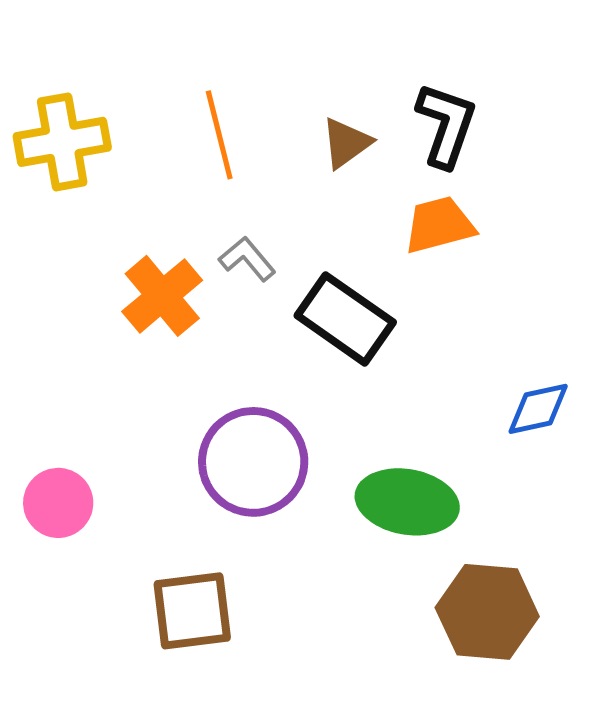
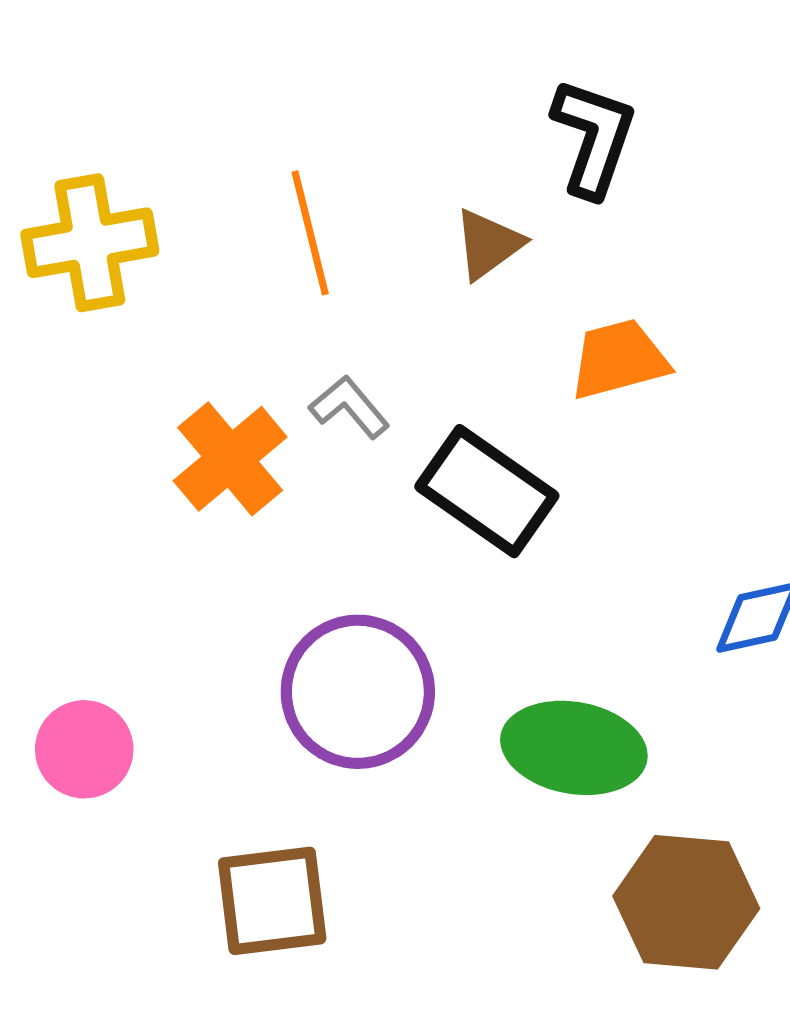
black L-shape: (446, 125) -> (594, 138), moved

